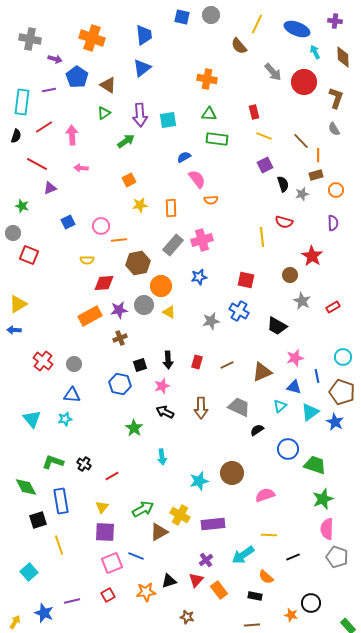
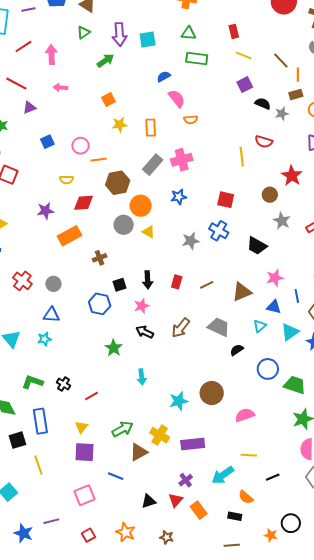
black semicircle: (283, 184) -> (263, 104), turned -49
purple star: (119, 310) -> (45, 211), moved
brown arrow: (201, 408) -> (181, 328), turned 40
pink square: (112, 563) -> (85, 495), moved
orange star: (146, 592) -> (126, 532), moved, turned 30
red square: (108, 595) -> (89, 535), moved

